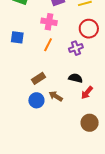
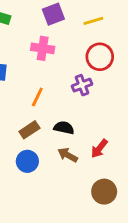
orange line: (48, 45) -> (37, 97), moved
black semicircle: (76, 78) -> (64, 128), moved
brown arrow: (56, 96) -> (68, 155), moved

